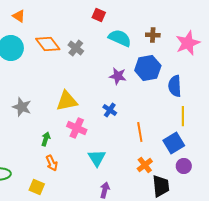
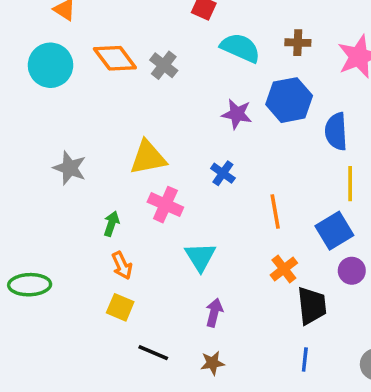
yellow square: (37, 187) -> (120, 307), moved

